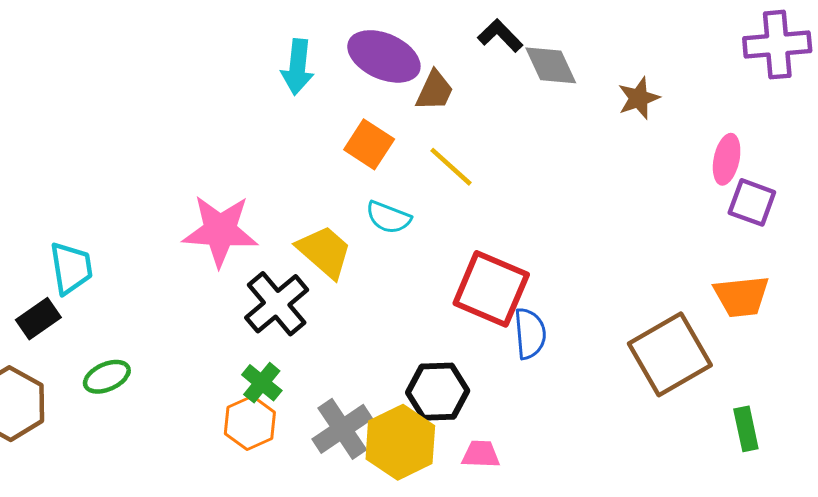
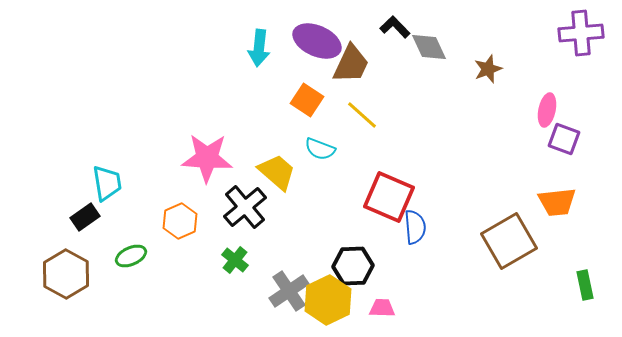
brown trapezoid: (435, 91) -> (351, 64), size x1.4
orange hexagon: (250, 423) -> (180, 221), moved
green rectangle: (746, 429) -> (585, 285), moved

